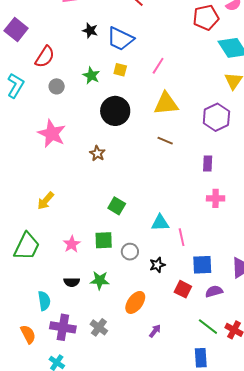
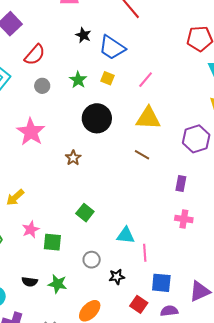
green square: (104, 240) -> (52, 242), moved
pink star: (72, 244) -> (31, 229), moved

